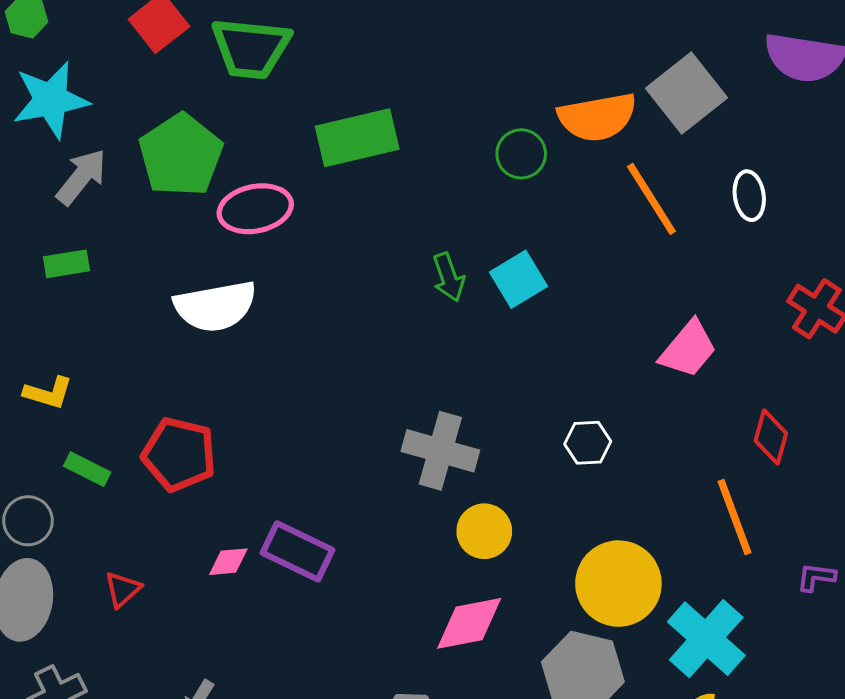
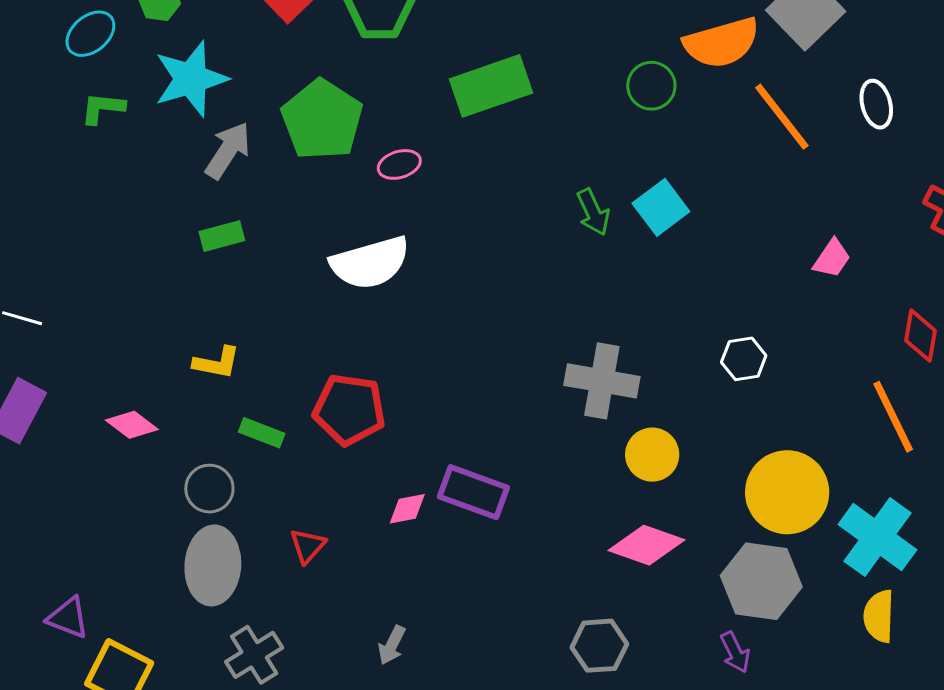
pink ellipse: (255, 209) -> (399, 164), size x0.6
pink trapezoid: (688, 349) -> (832, 259), size x0.7
pink diamond: (469, 623) -> (646, 545), turned 36

